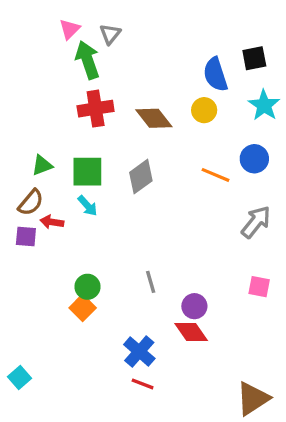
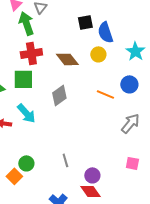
black square: (254, 58) -> (85, 22), moved
green square: (87, 172) -> (23, 79), moved
cyan arrow: (87, 206) -> (26, 113), size x1.5
orange square: (83, 308) -> (14, 176), moved

